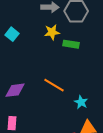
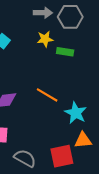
cyan star: (81, 102) -> (76, 113), size x1.5

